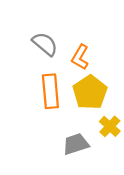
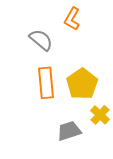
orange L-shape: (80, 57) -> (72, 19), moved

